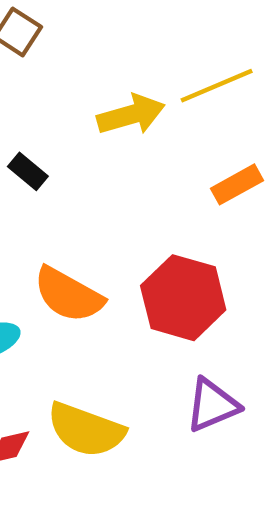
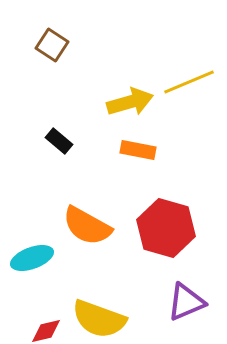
orange rectangle: (237, 184) -> (138, 150), moved, turned 40

